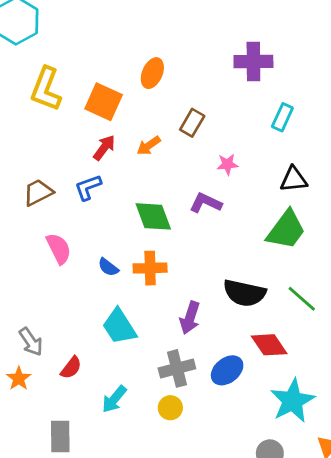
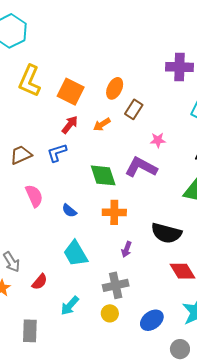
orange ellipse: (152, 73) -> (115, 88), moved
purple L-shape: (206, 203) -> (141, 167), size x1.4
orange cross: (150, 268) -> (114, 212), moved
purple arrow: (190, 318) -> (126, 249), size x0.7
blue ellipse: (227, 370) -> (152, 320), moved

